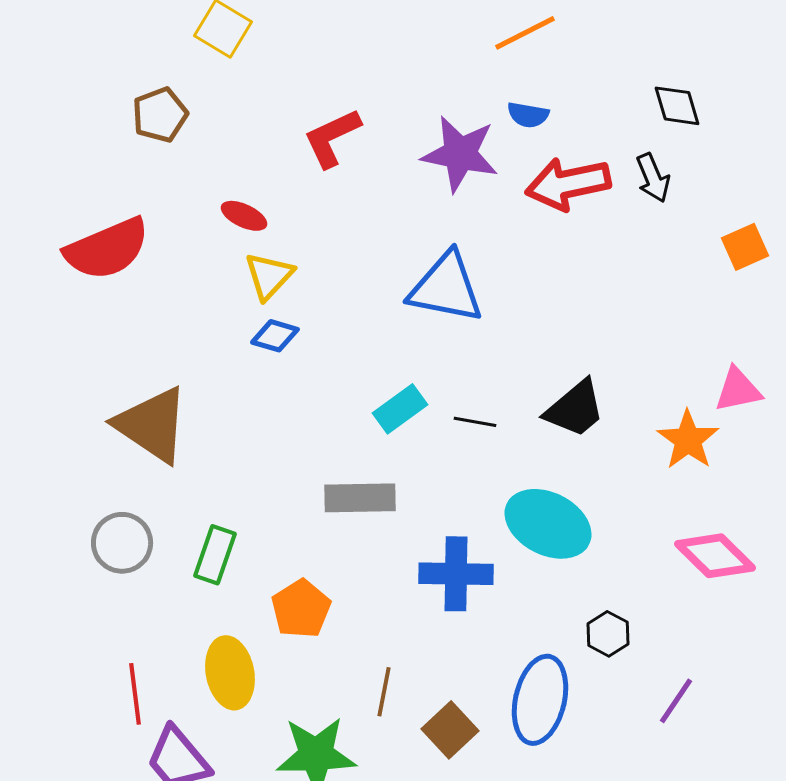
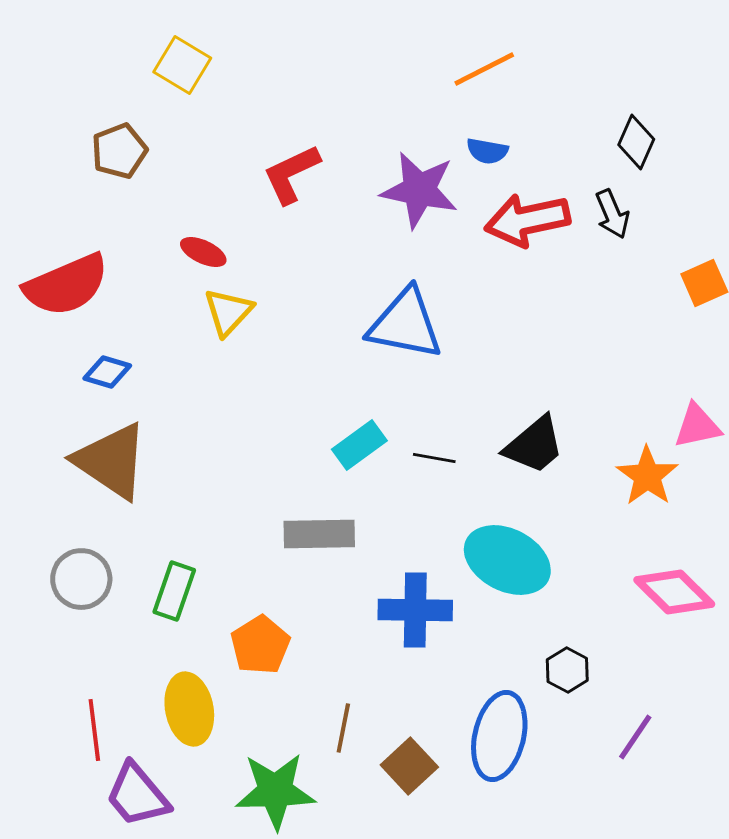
black diamond: (677, 106) -> (636, 142), turned 40
blue diamond: (275, 336) -> (107, 372), moved

